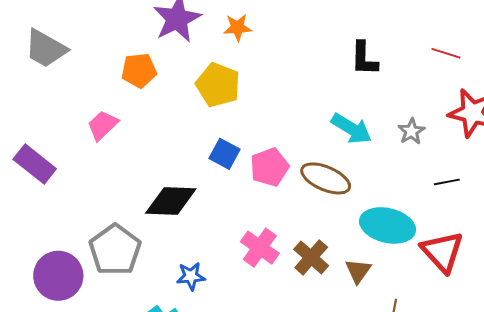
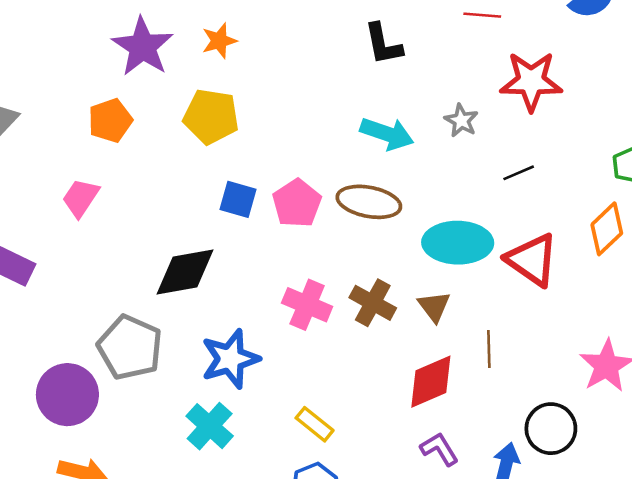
blue star: (191, 276) -> (230, 359), size x1.6

